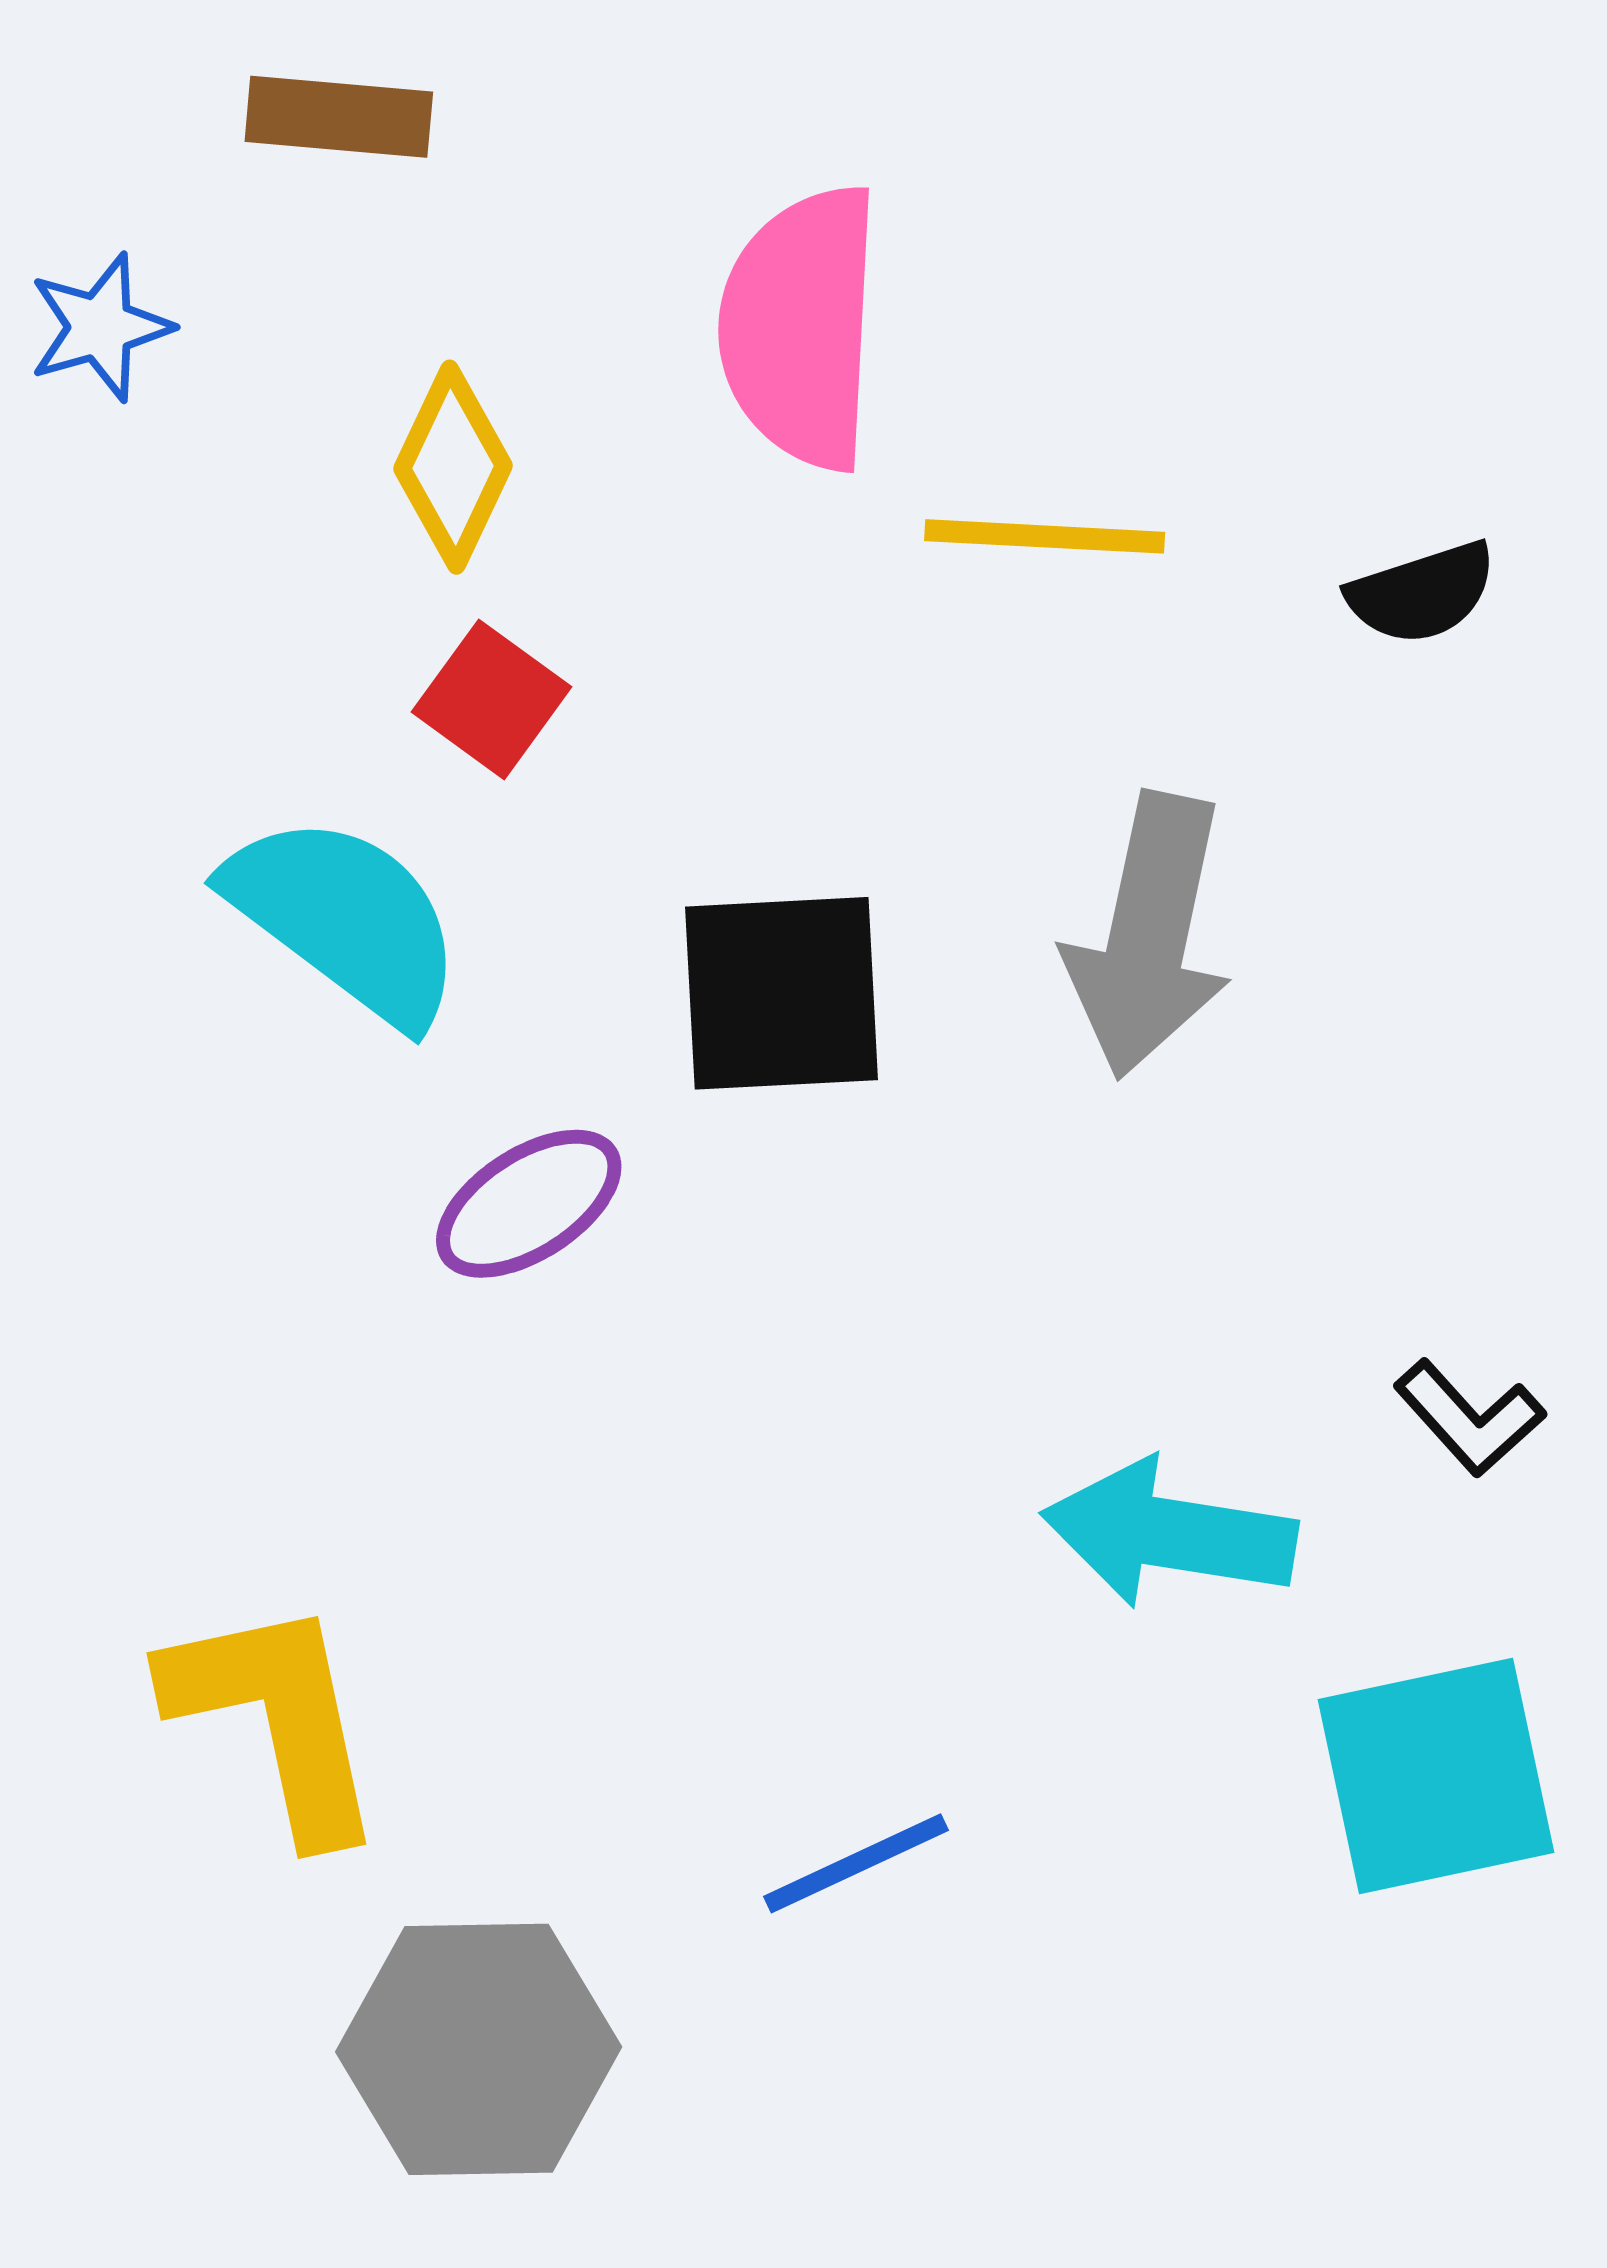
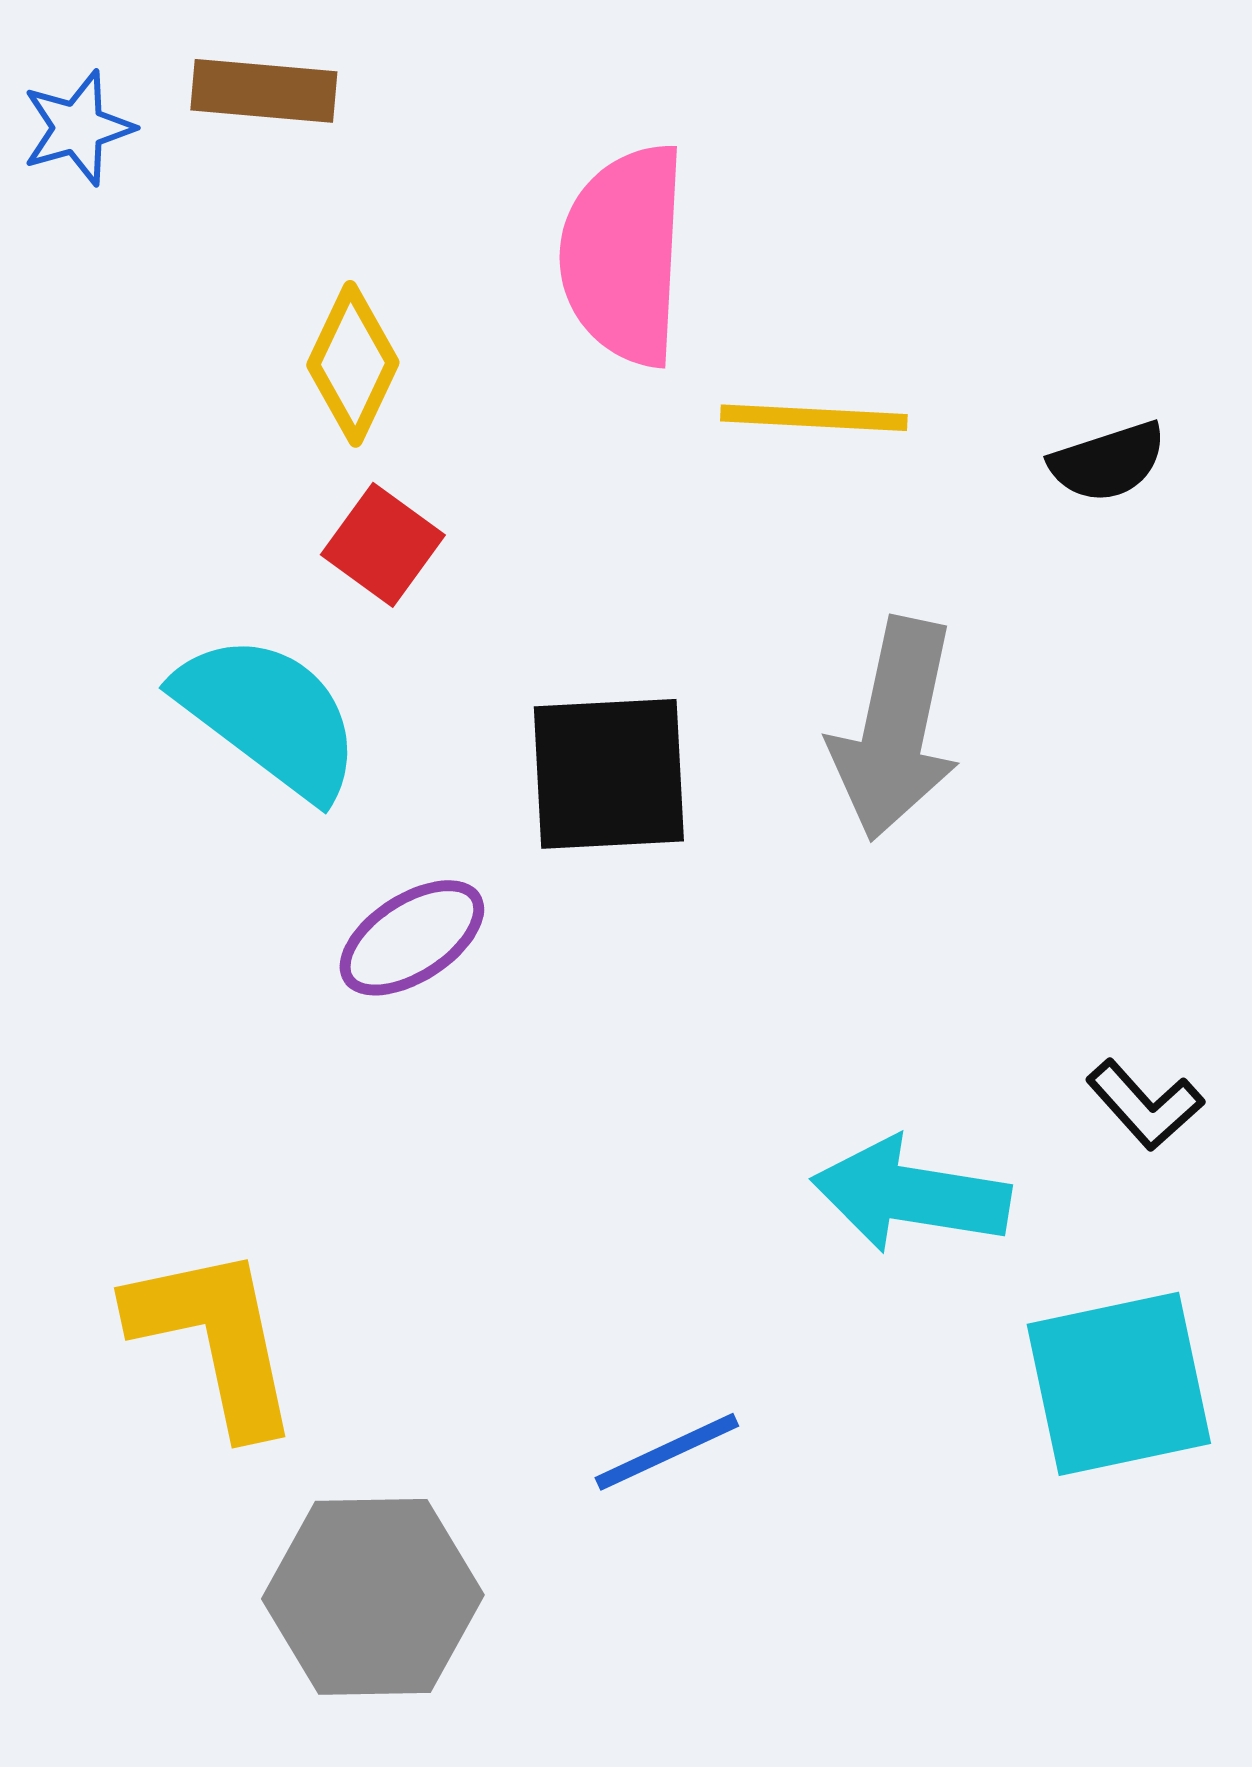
blue star: (100, 327) -> (78, 128), moved

